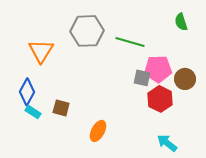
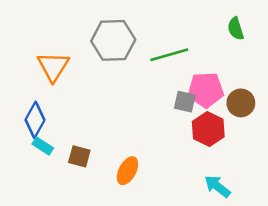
green line: (130, 42) -> (169, 55), turned -32
brown square: (61, 108) -> (79, 156), moved

